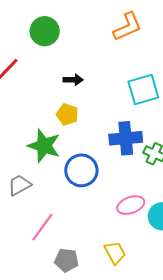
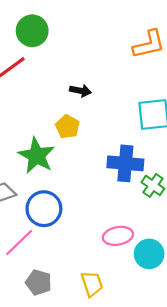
green circle: (45, 31) -> (32, 31), moved
blue circle: (81, 170) -> (44, 209), moved

